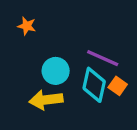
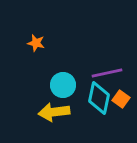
purple line: (103, 58) -> (107, 73), turned -36

